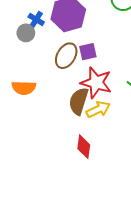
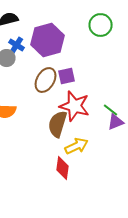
yellow arrow: (98, 109) -> (77, 146), moved

